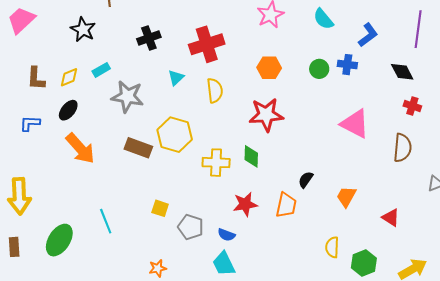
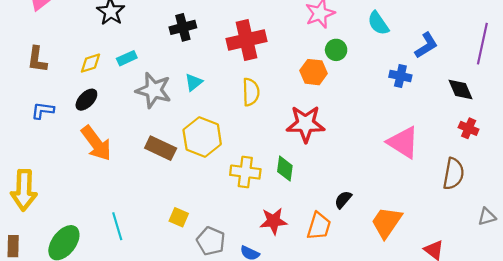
green circle: (319, 69) -> (336, 50), moved
brown L-shape: (36, 78) -> (37, 59), moved
cyan triangle: (176, 78) -> (194, 82), moved
orange trapezoid: (346, 197) -> (386, 222), size x1.4

